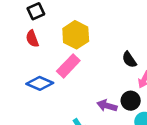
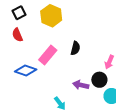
yellow hexagon: (76, 35) -> (51, 16), moved
black semicircle: (129, 60) -> (75, 48), moved, turned -128

